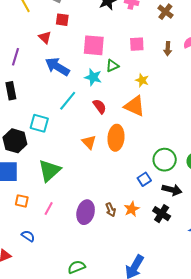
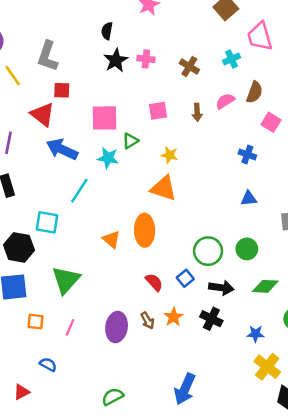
red triangle: (45, 37) -> (43, 115), size x1.5
red semicircle: (100, 106) -> (154, 282), moved

